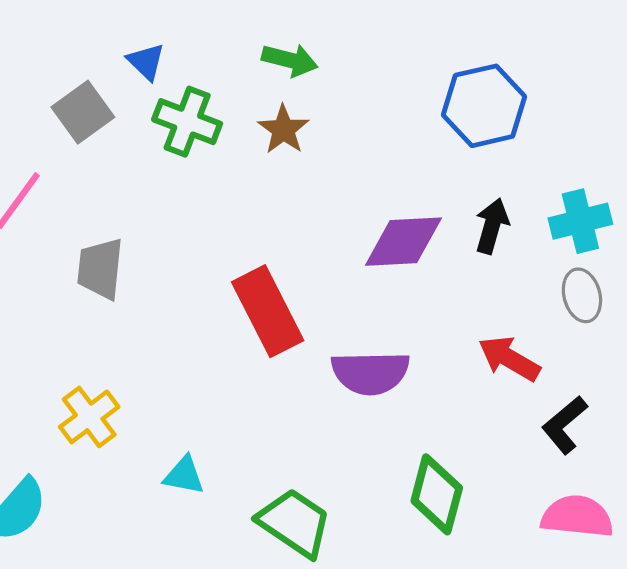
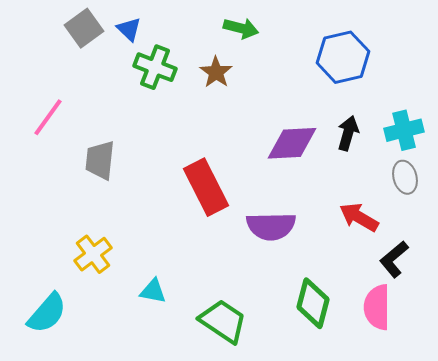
green arrow: (290, 60) -> (241, 28), moved
gray square: (83, 112) -> (84, 28), moved
pink semicircle: (577, 516) -> (377, 307), moved, turned -96

